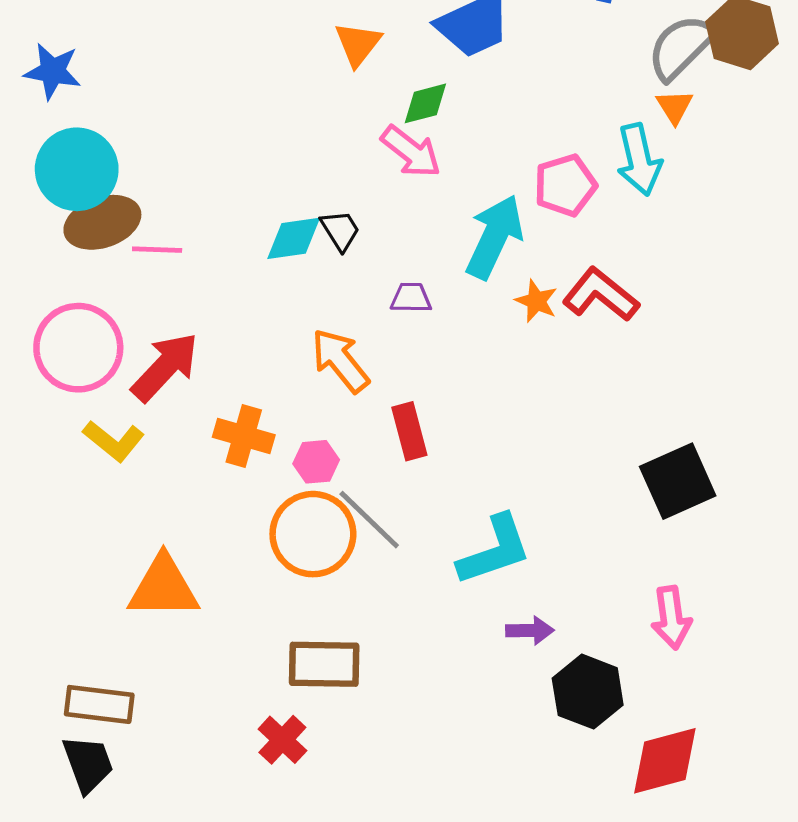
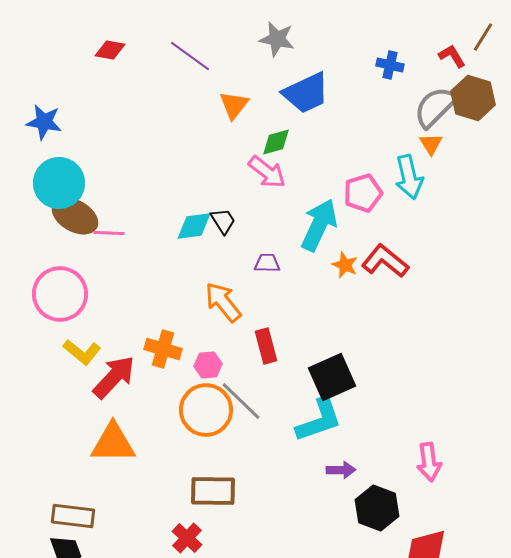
brown ellipse: (102, 222) -> (75, 216), turned 48
red arrow: (165, 367) -> (114, 377), moved
black square: (678, 481) -> (332, 377), moved

